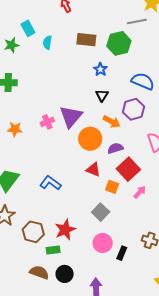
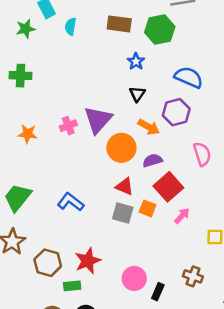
gray square: (101, 212) -> (123, 213), moved, turned -30

